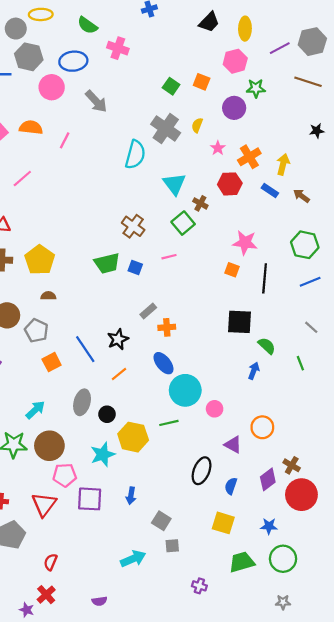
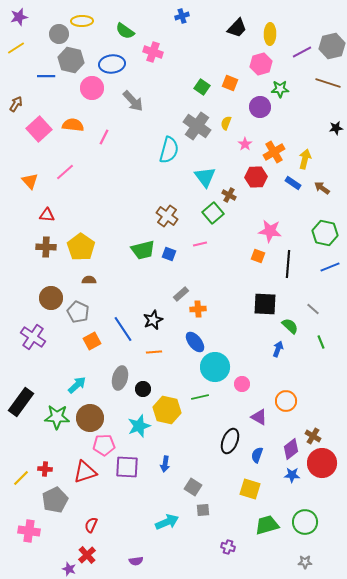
gray line: (311, 327) -> (313, 309), moved
orange line: (119, 374) -> (154, 352), turned 35
red triangle: (44, 504) -> (85, 472), turned 35
blue star: (269, 526) -> (292, 475), moved

